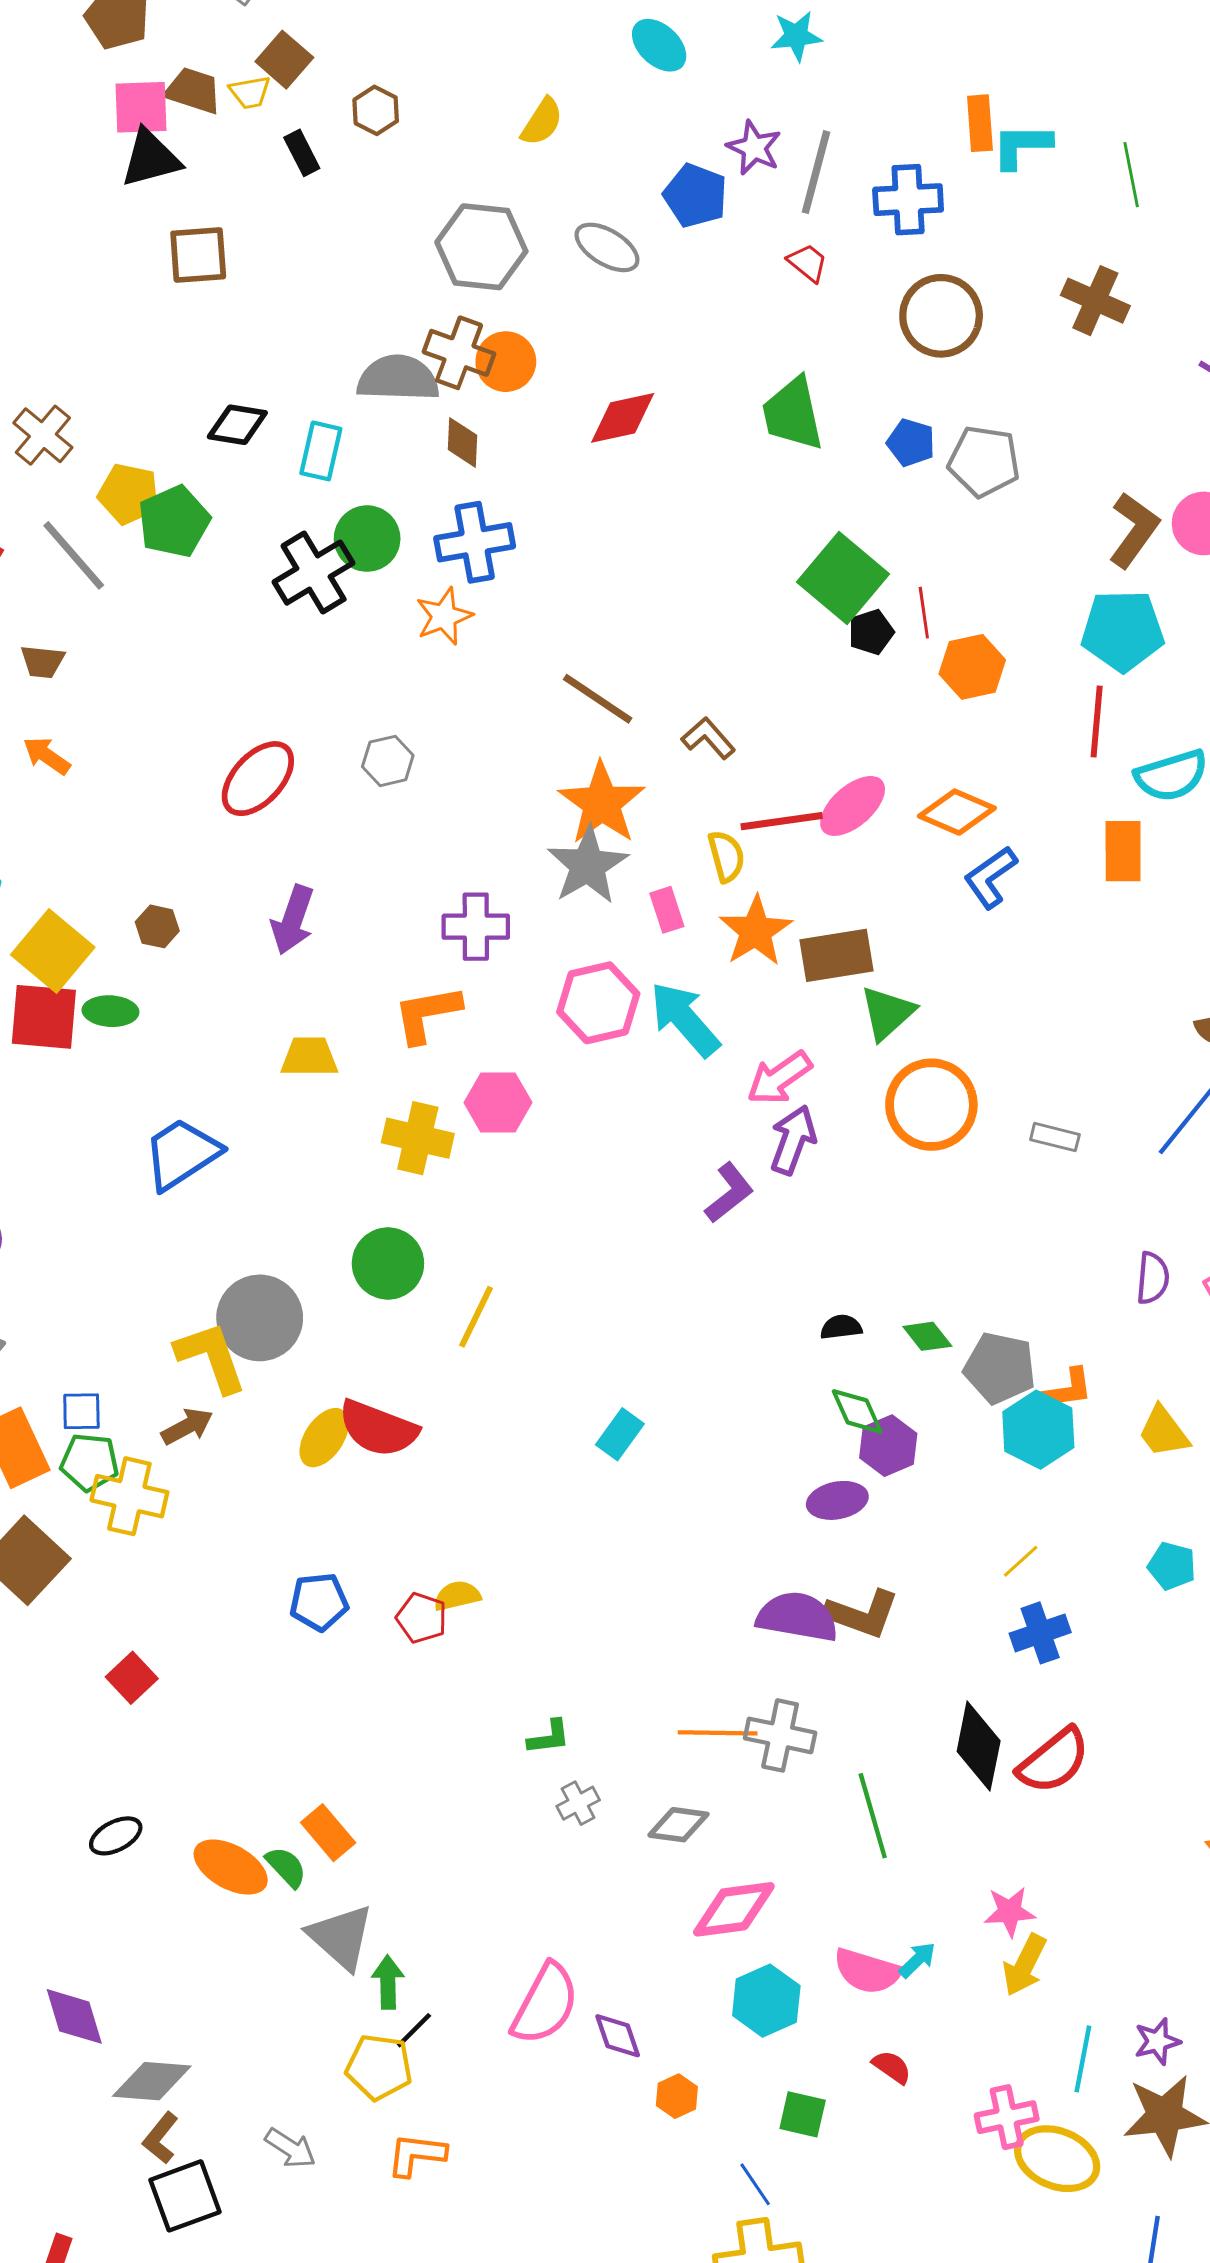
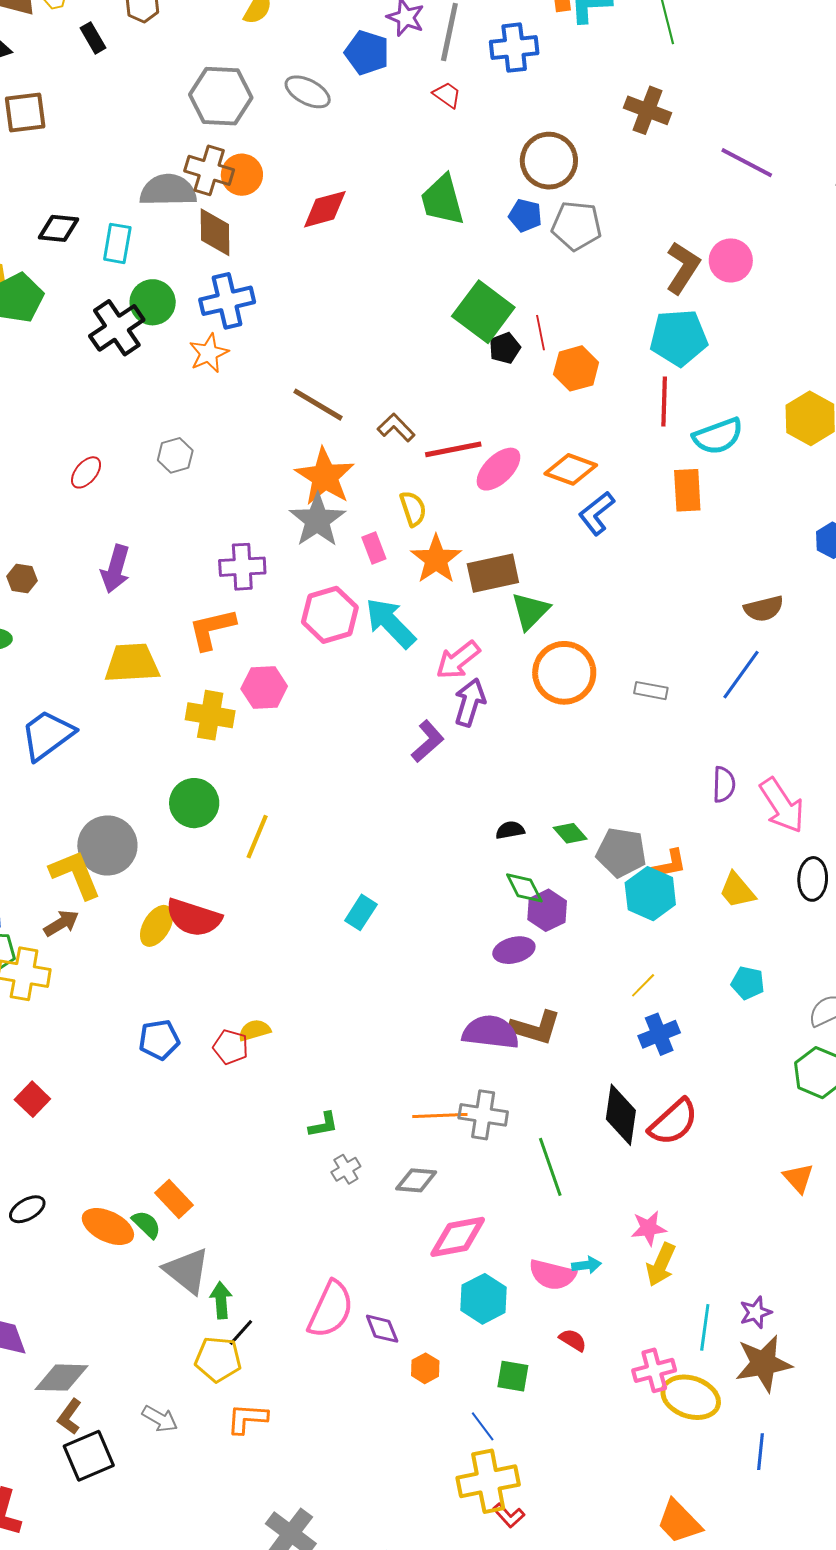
brown circle: (941, 316) -> (549, 161), moved
brown diamond: (462, 442) -> (215, 232), size x1.4
red ellipse: (258, 779) -> (86, 472), size x0.6
red line: (782, 821) -> (453, 449), moved
yellow trapezoid: (309, 1057) -> (132, 663), size x1.4
cyan arrow: (917, 1960) -> (586, 1265), turned 40

